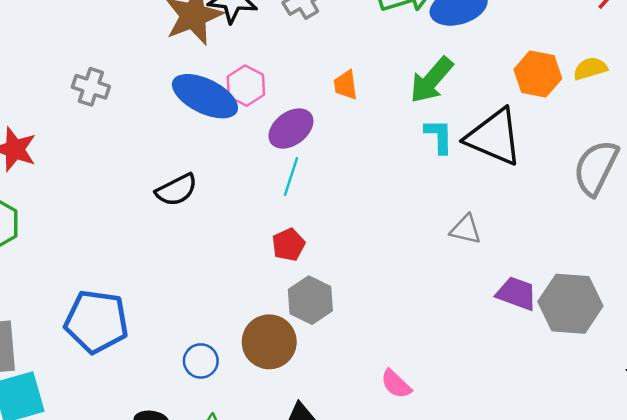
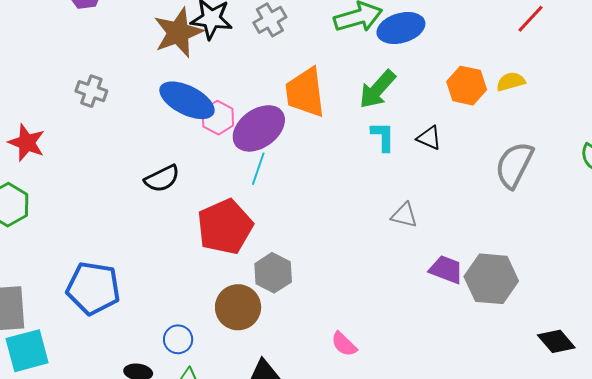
orange trapezoid: (346, 85) -> (305, 92), size x2.0
pink hexagon: (246, 86) -> (218, 118), moved
purple ellipse: (291, 128) -> (259, 128), size x1.4
black triangle: (494, 137) -> (429, 138), size x0.5
red pentagon: (289, 245) -> (225, 227), moved, size x2.0
blue circle: (201, 361) -> (178, 339), moved

